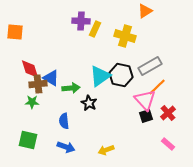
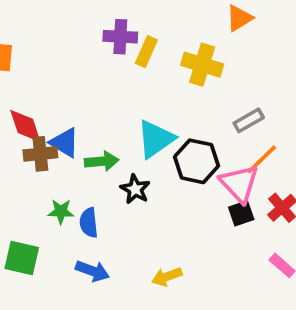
gray rectangle: (150, 66) -> (249, 120), size x0.7
black hexagon: (121, 75) -> (197, 161), moved
green star: (32, 102) -> (61, 211), moved

